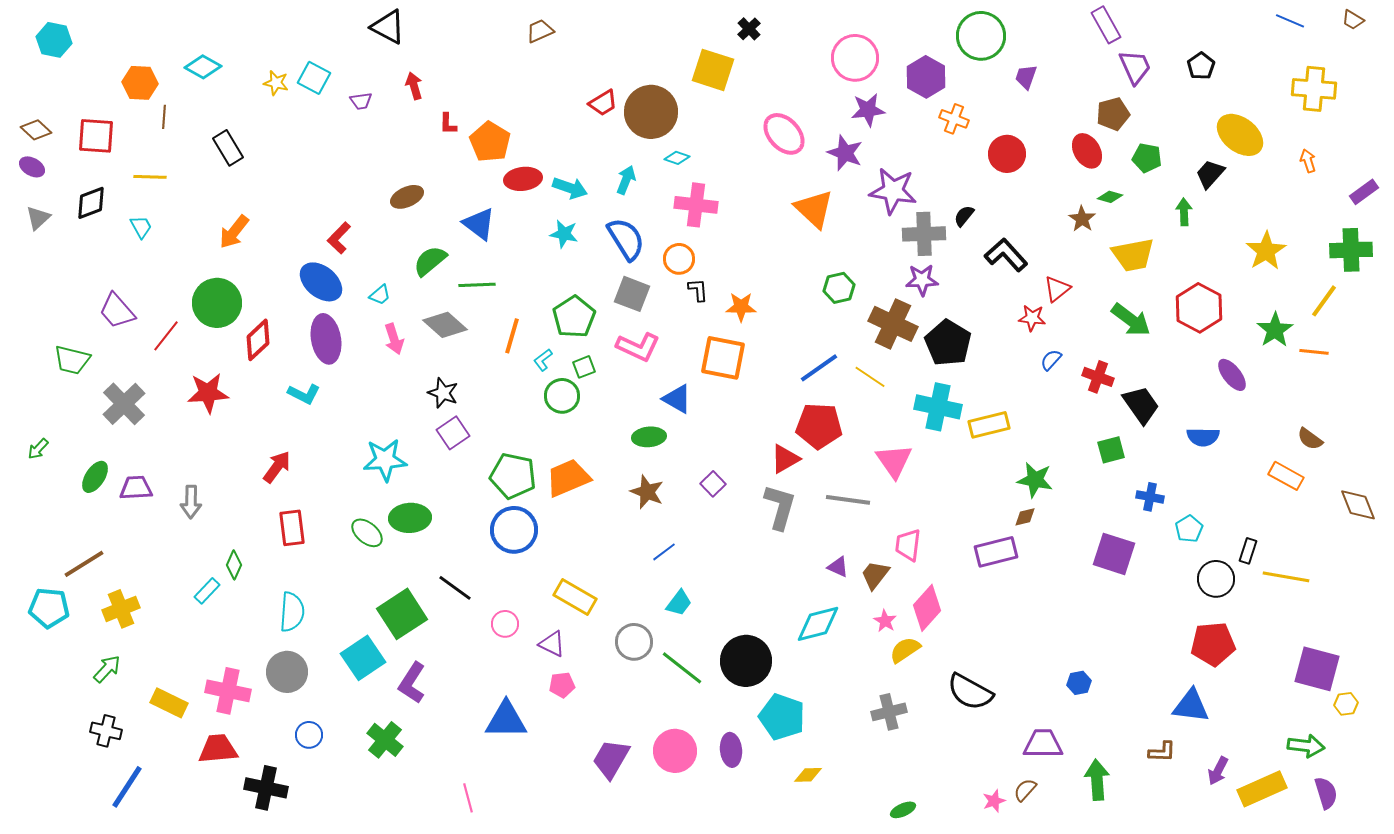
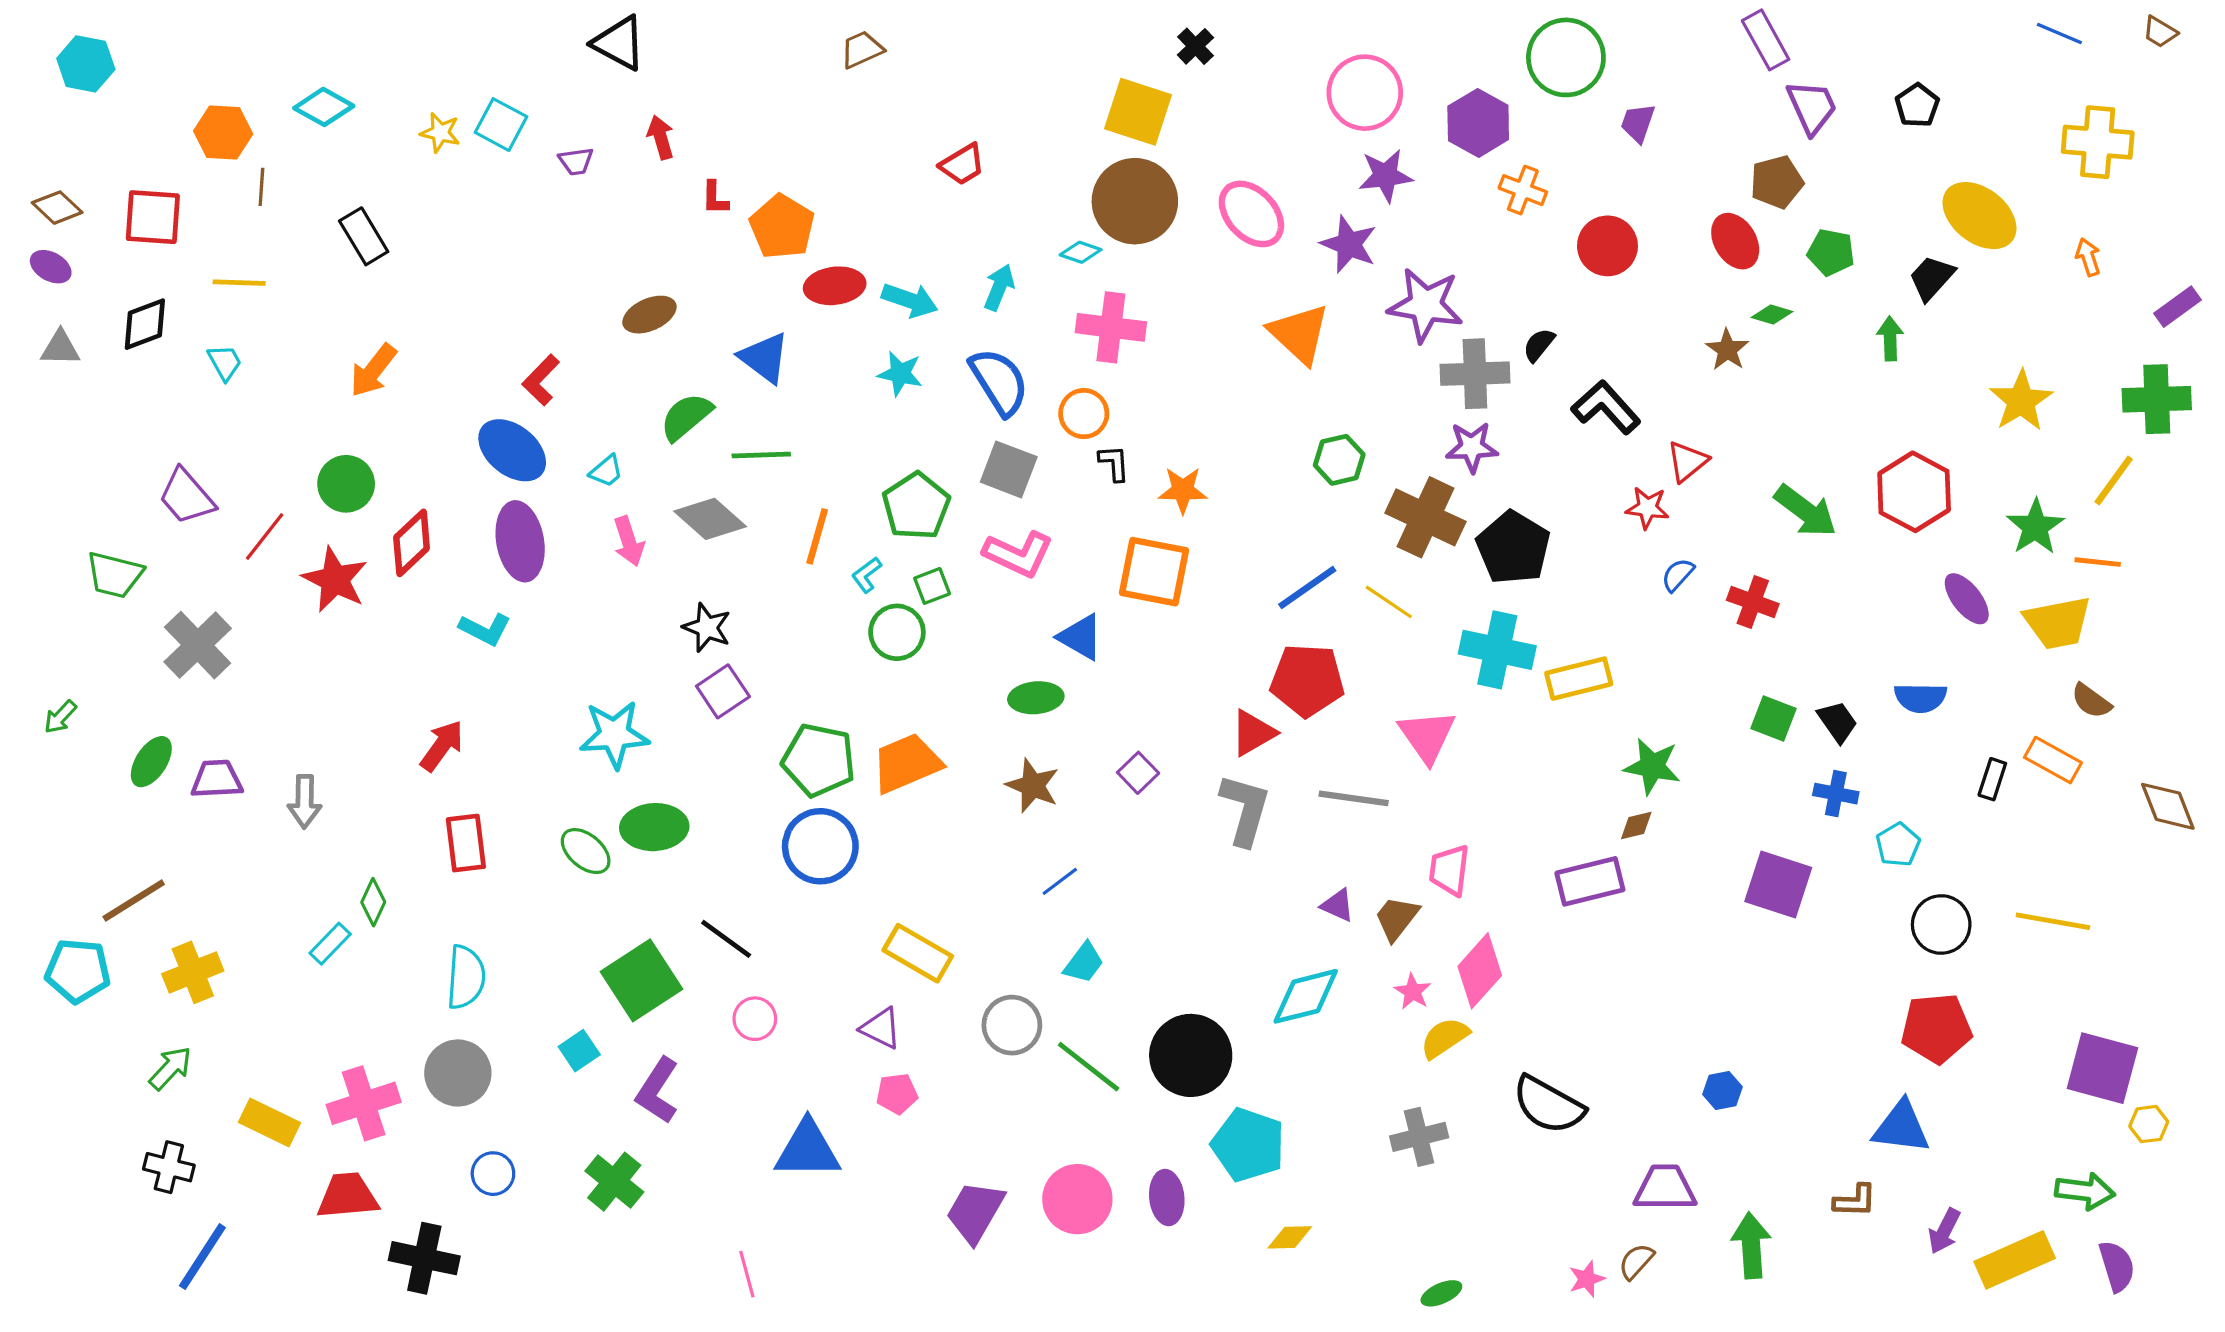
brown circle: (651, 112) -> (1135, 201), moved
gray triangle: (38, 218) -> (60, 348), turned 44
yellow trapezoid: (1133, 255) -> (2058, 623), moved
green circle: (217, 303) -> (346, 484), size x0.7
red star: (208, 393) -> (335, 580), moved, turned 30
black trapezoid: (1141, 405) -> (1837, 722), moved, size x0.7
green square: (1111, 450) -> (1774, 719), turned 36
black rectangle: (1248, 551) -> (1992, 779), moved
pink circle: (505, 624) -> (755, 1019), moved
cyan square: (363, 658) -> (579, 1051), size x0.6
pink cross: (228, 691) -> (364, 1103), turned -30

